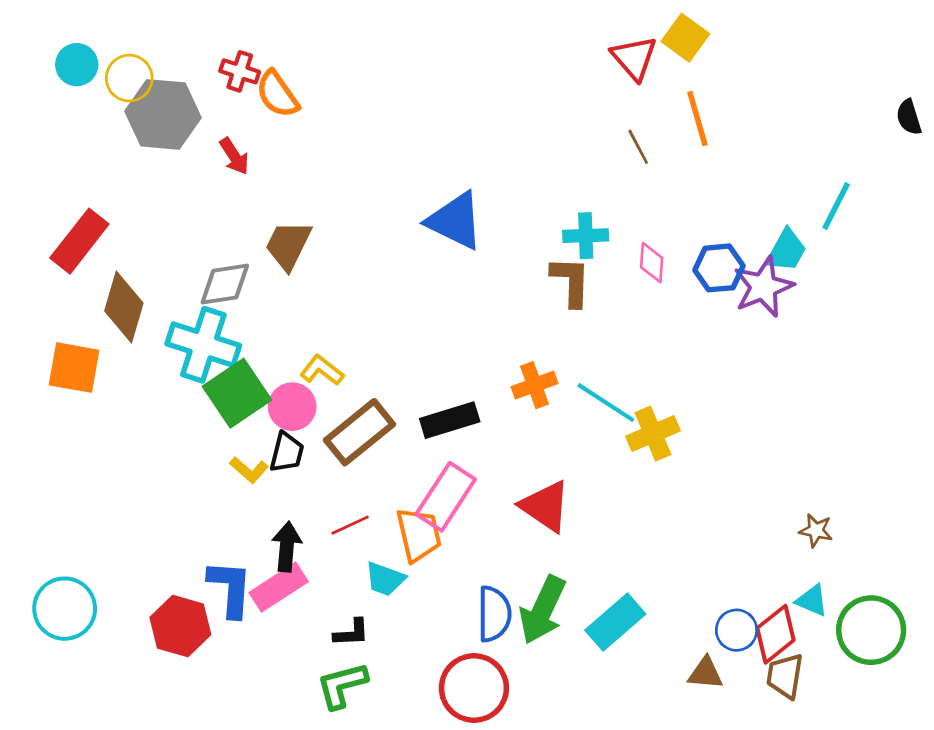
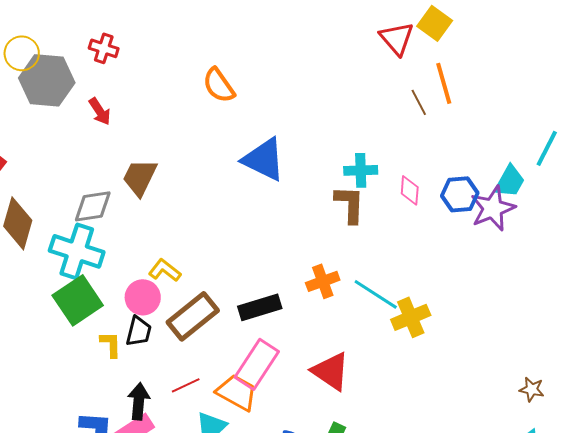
orange semicircle: (277, 94) -> (219, 85), moved
brown line: (638, 147) -> (419, 102), moved
green square: (237, 393) -> (78, 300), moved
yellow L-shape: (249, 470) -> (111, 344), turned -132
orange trapezoid: (419, 535) -> (237, 392), turned -48

